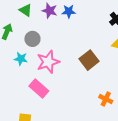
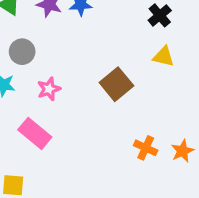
pink star: (48, 62) -> (49, 89), size x0.6

